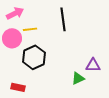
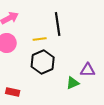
yellow line: (30, 29) -> (40, 39), moved
black hexagon: (34, 57) -> (43, 62), moved

